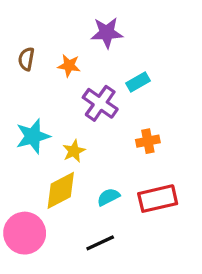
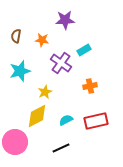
cyan star: (33, 136) -> (20, 71), moved

